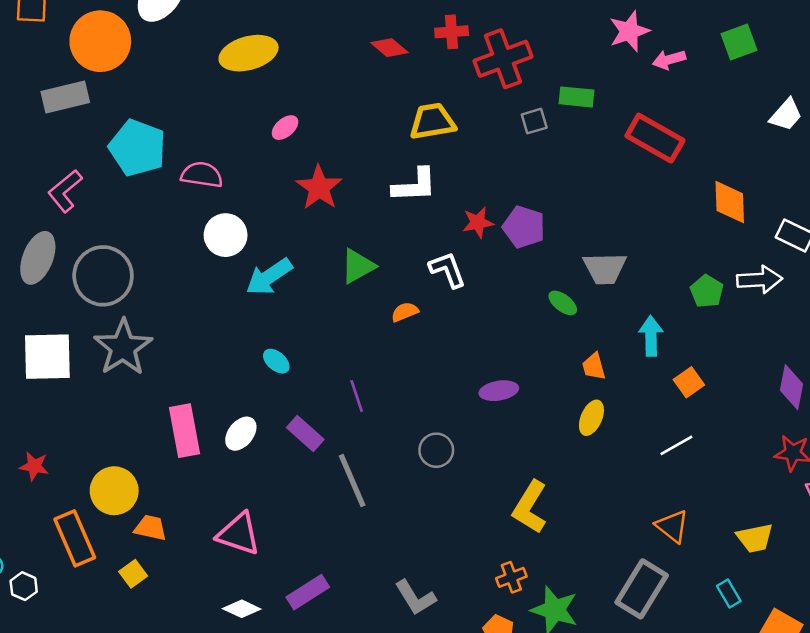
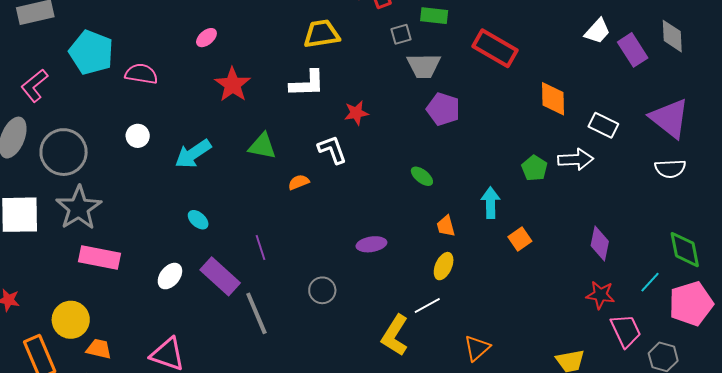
purple pentagon: (524, 227) -> (443, 109), moved
white circle: (226, 235) -> (138, 136), moved, size x0.7
green triangle: (358, 266) -> (262, 146), turned 40
gray trapezoid: (605, 268) -> (424, 66), moved
pink rectangle: (184, 431) -> (100, 257), moved, turned -69
purple rectangle: (305, 433) -> (220, 276), size x1.4
white line: (676, 445) -> (427, 306), moved
orange triangle: (672, 526) -> (477, 348), moved, turned 40

